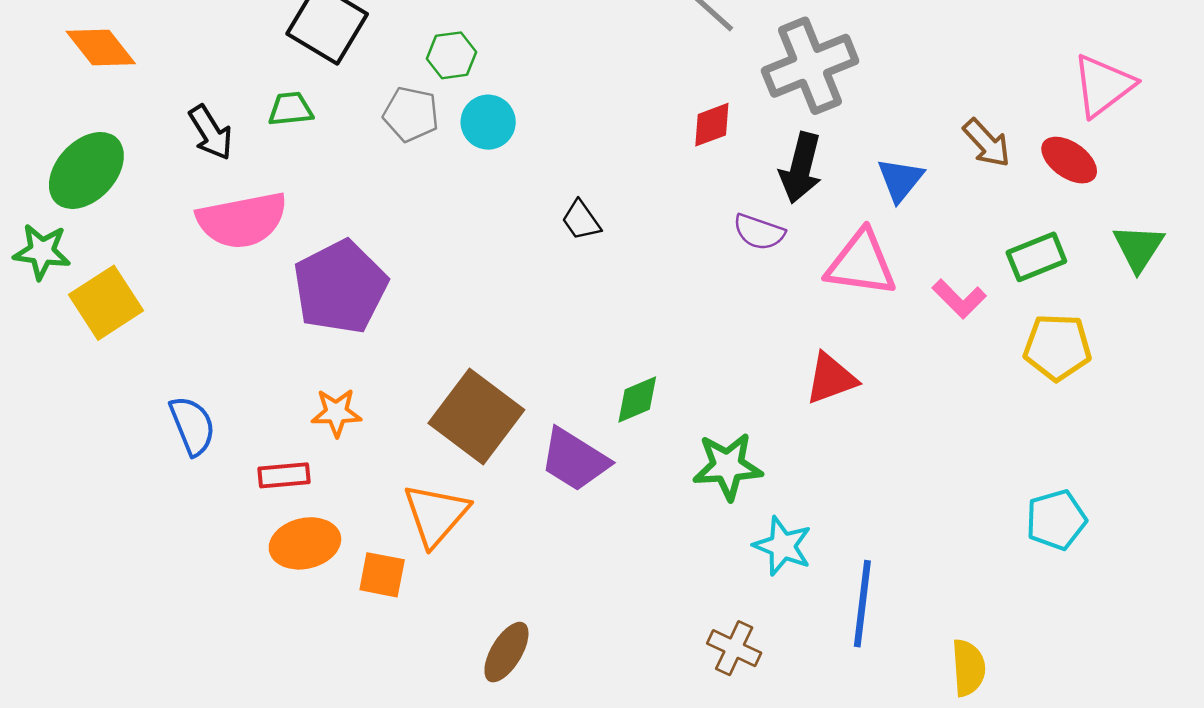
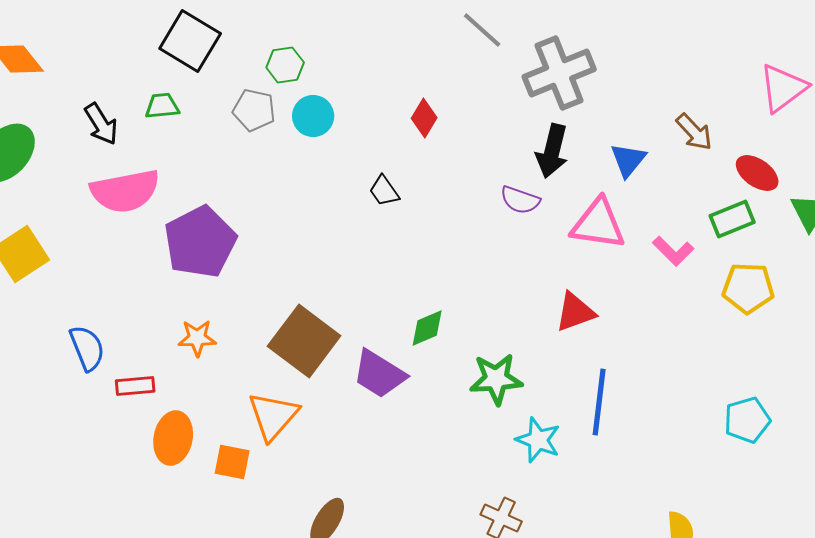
red diamond: (712, 125) -> (424, 118), moved, turned -39
red ellipse: (1069, 160) -> (757, 173), moved
red rectangle: (284, 475) -> (135, 386), moved
orange ellipse: (305, 543) -> (173, 438), turned -66
blue line: (862, 604) -> (599, 402), moved

